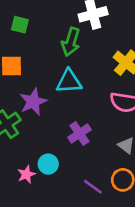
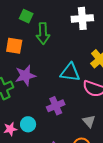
green arrow: (71, 42) -> (43, 33), moved, turned -30
cyan triangle: (69, 81) -> (70, 72), moved

